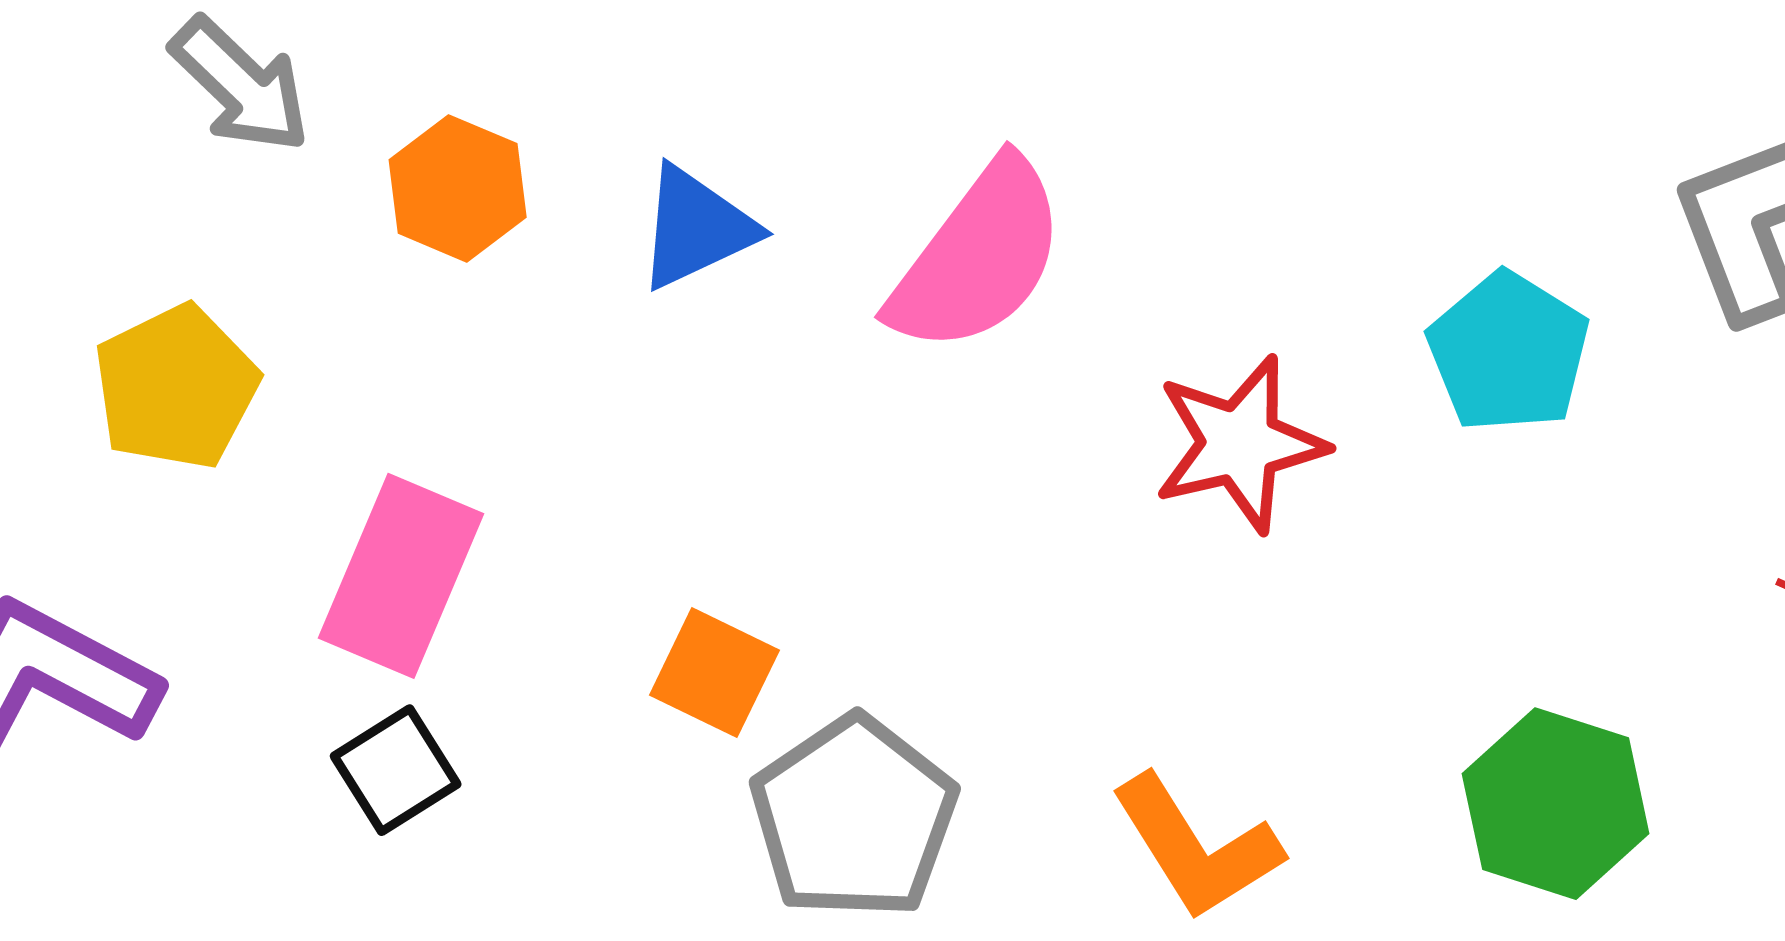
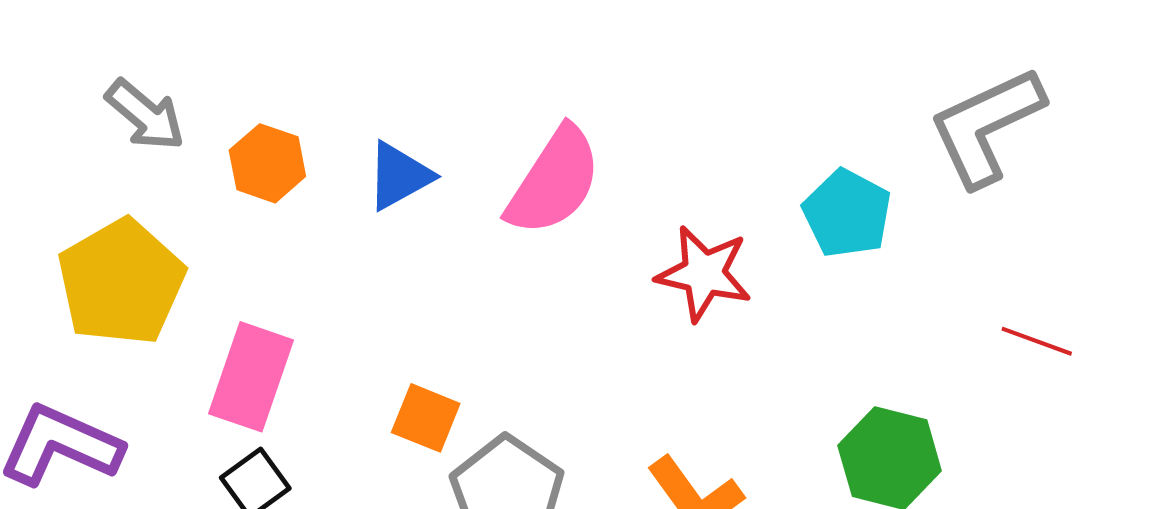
yellow pentagon: (176, 387) -> (121, 282), size x1.4
red star: (1240, 444) -> (704, 274), turned 30

